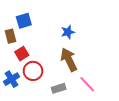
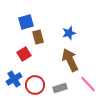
brown rectangle: (10, 36) -> (38, 37), moved
red circle: (33, 71) -> (35, 85), moved

